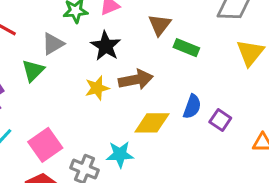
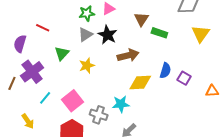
gray triangle: (53, 44) -> (85, 35), moved
yellow star: (97, 88) -> (87, 66), moved

